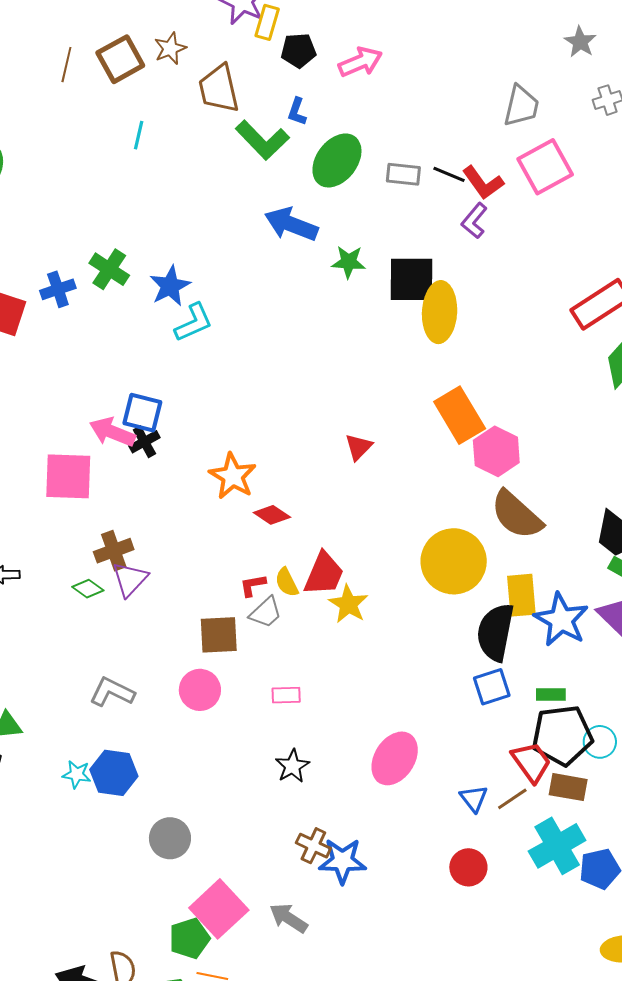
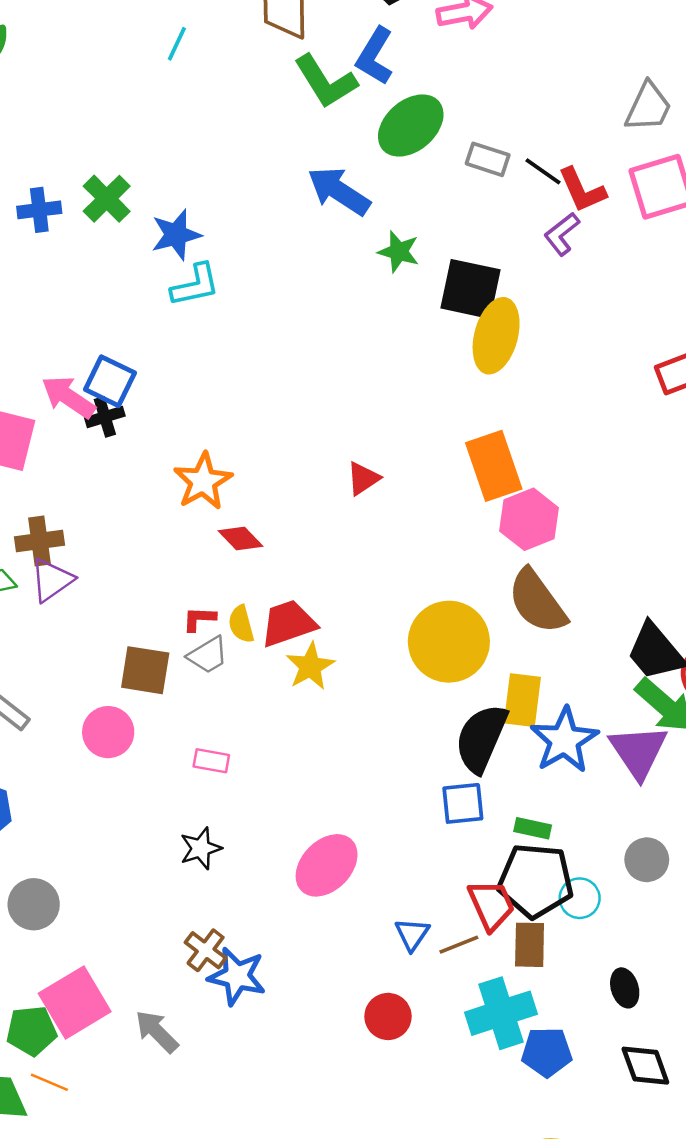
blue L-shape: (297, 112) -> (375, 56), size x1.6
red trapezoid: (324, 574) -> (288, 623), turned -144
brown rectangle: (568, 787) -> (530, 945), turned 69

